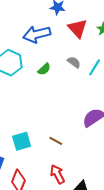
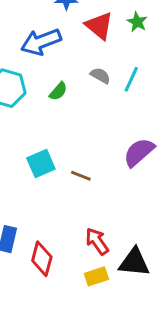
cyan square: (22, 141) -> (41, 163), moved
brown line: (56, 141) -> (81, 176), moved

